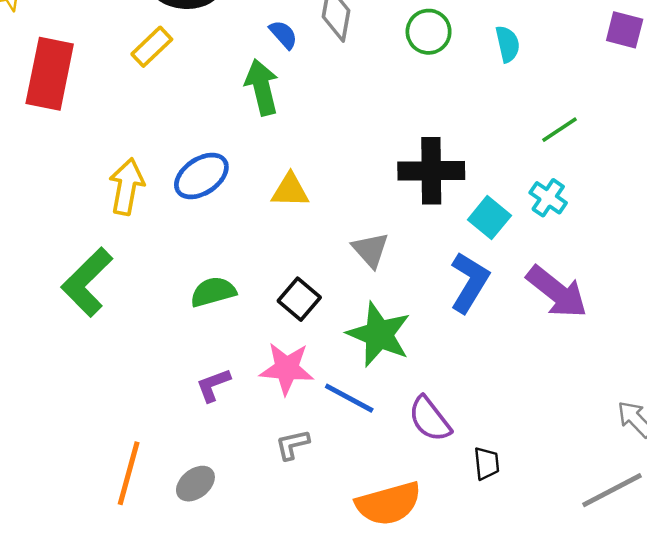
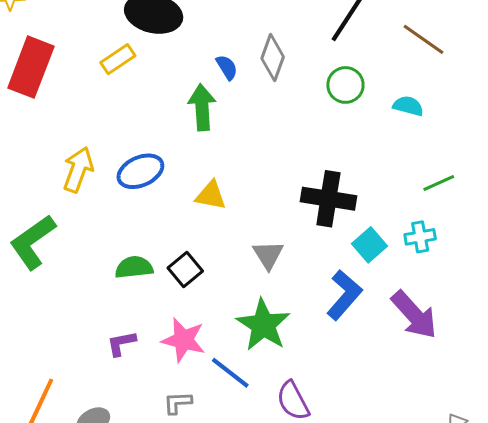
cyan semicircle: (508, 44) -> (408, 106), turned -72
cyan cross: (548, 198) -> (420, 237), turned 36
black square: (299, 299) -> (185, 269), moved

